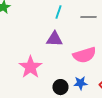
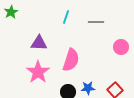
purple triangle: (54, 39) -> (39, 43), moved
pink semicircle: (84, 55) -> (71, 60), moved, turned -55

